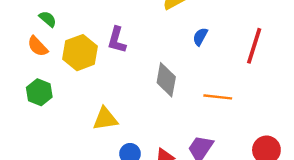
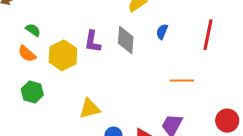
gray diamond: (166, 80) -> (126, 40), moved

